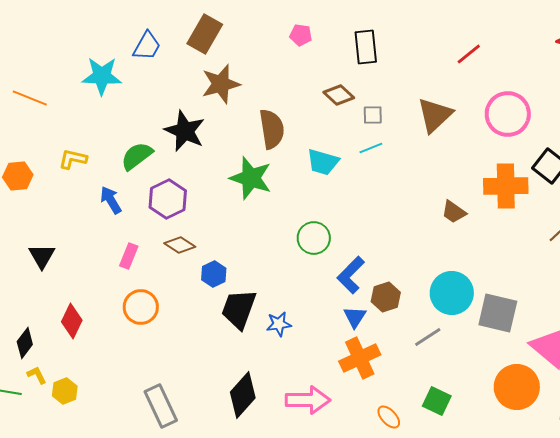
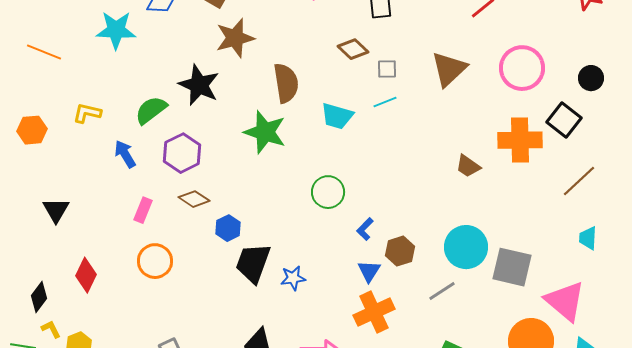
blue L-shape: (351, 275) -> (365, 229), size x0.6

